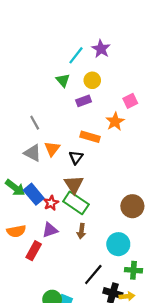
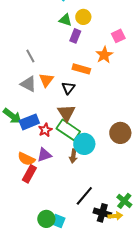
green triangle: (63, 80) -> (65, 20), moved, turned -32
purple rectangle: (84, 101) -> (75, 36), turned -48
blue rectangle: (34, 194) -> (29, 122), turned -72
orange semicircle: (16, 231) -> (26, 159), moved, turned 36
cyan circle: (118, 244) -> (84, 144), moved
green cross: (133, 270) -> (124, 201), moved, turned 35

